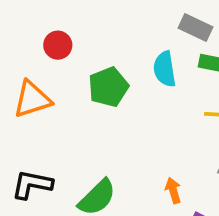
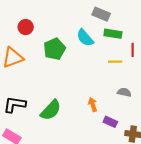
cyan semicircle: (165, 69) -> (85, 38), turned -30

